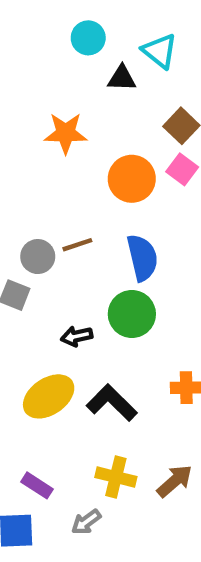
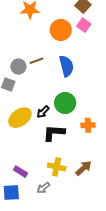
green circle: (132, 314) -> (65, 103), moved
black arrow: (77, 336) -> (43, 112), moved, turned -32
yellow ellipse: (49, 396) -> (20, 118), moved
black L-shape: (112, 403) -> (54, 133), turned -40

